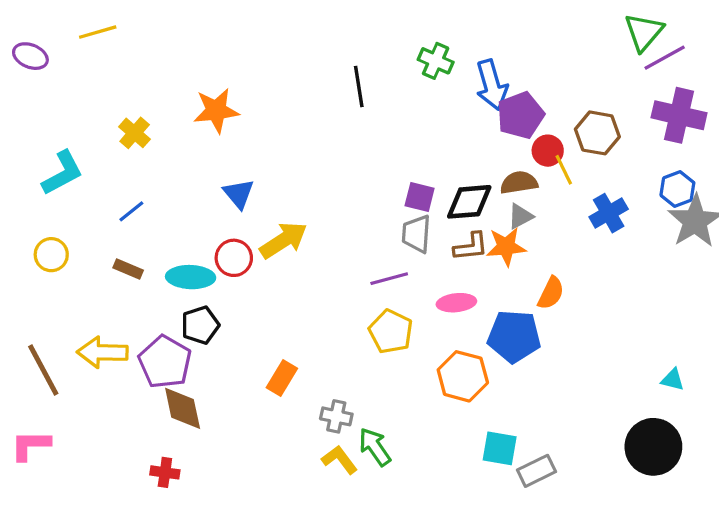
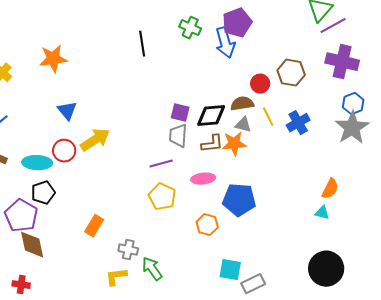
purple pentagon: (520, 115) -> (237, 23), moved
yellow line: (564, 170) -> (268, 117), moved
blue hexagon: (677, 189) -> (353, 104), moved
gray triangle: (520, 216) -> (243, 125), turned 42
orange semicircle: (551, 293) -> (330, 189), moved
orange hexagon: (463, 376) -> (207, 225), size x0.7
cyan triangle: (673, 380) -> (322, 213), moved
yellow L-shape: (340, 460) -> (116, 277), moved, turned -60

